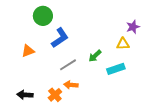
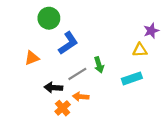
green arrow: (95, 56) -> (99, 65), moved, turned -64
black arrow: (25, 95) -> (53, 88), moved

